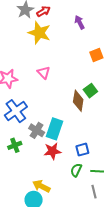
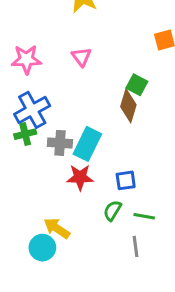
green square: (90, 91) -> (137, 85), moved, turned -32
gray cross: (37, 130) -> (60, 143), turned -35
green cross: (15, 145) -> (25, 134), moved

